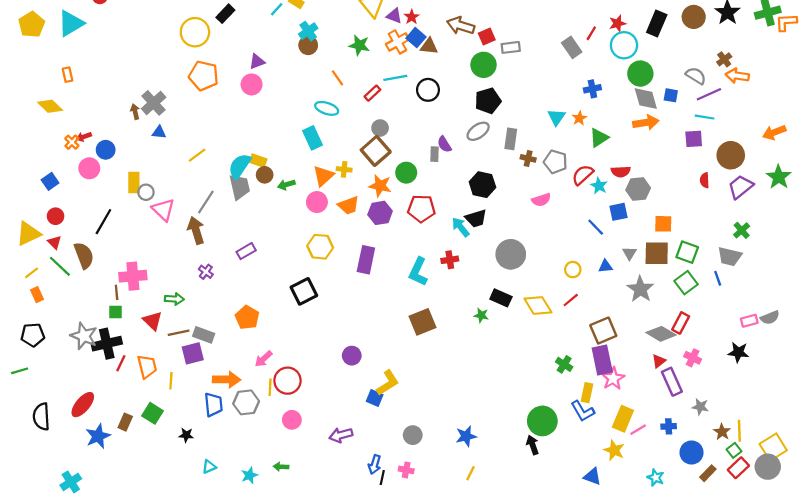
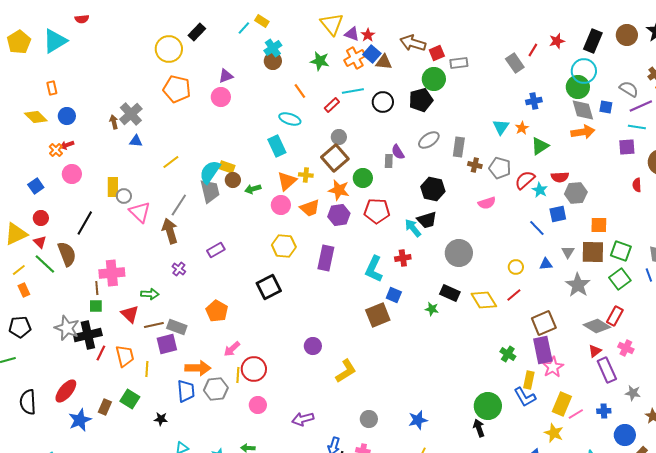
cyan circle: (624, 45) -> (584, 71), moved
black pentagon: (488, 101) -> (421, 100), moved
blue circle: (106, 150) -> (67, 116), moved
blue square: (375, 398) -> (394, 295), moved

